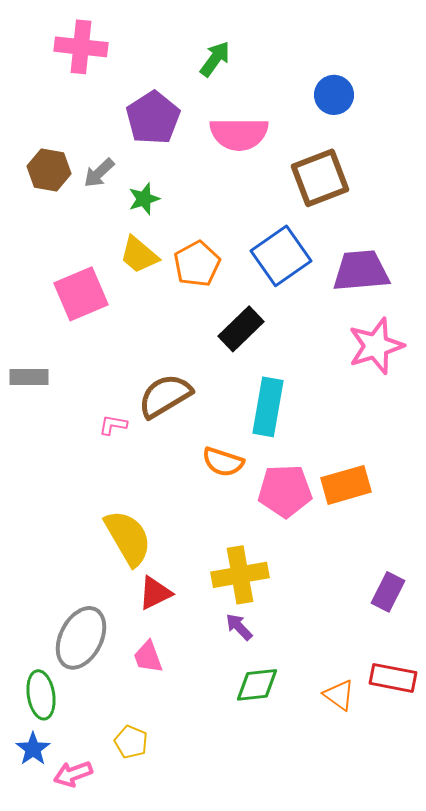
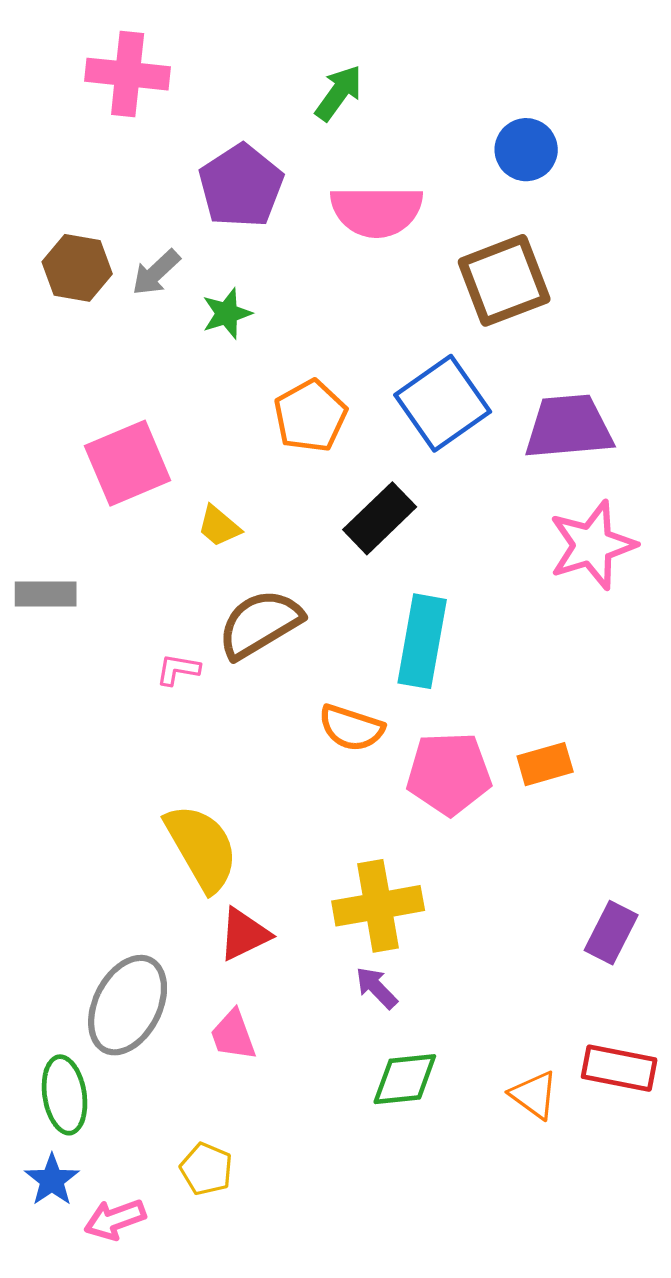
yellow trapezoid: (139, 255) -> (219, 526), moved, size x0.7
orange rectangle: (346, 485) -> (545, 764), size x0.7

